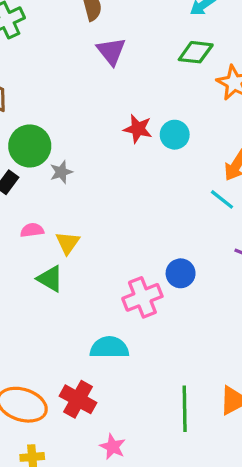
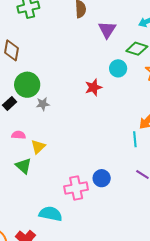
purple triangle: (111, 51) -> (107, 30), moved
red star: (138, 129) -> (93, 87), turned 30
cyan circle: (175, 135) -> (118, 68), moved
cyan line: (222, 199) -> (135, 139), turned 35

